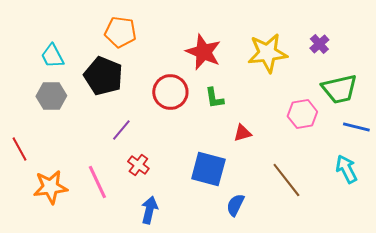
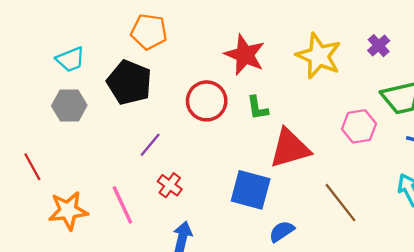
yellow star: (267, 53) -> (319, 56), turned 30
cyan trapezoid: (52, 56) -> (70, 59), turned -84
red triangle: (242, 133) -> (290, 148), size x2.0
blue semicircle: (235, 205) -> (282, 231), turned 30

